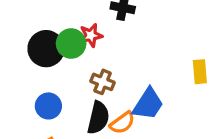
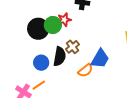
brown cross: (103, 82) -> (73, 47), turned 32
black semicircle: (98, 118) -> (60, 56), moved

